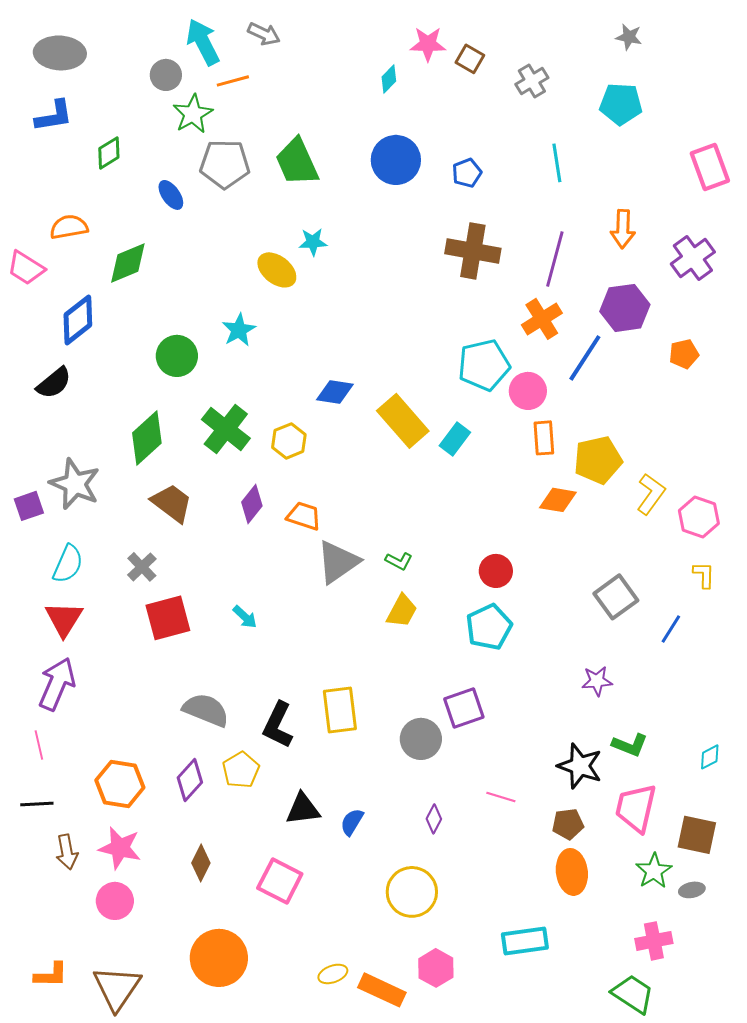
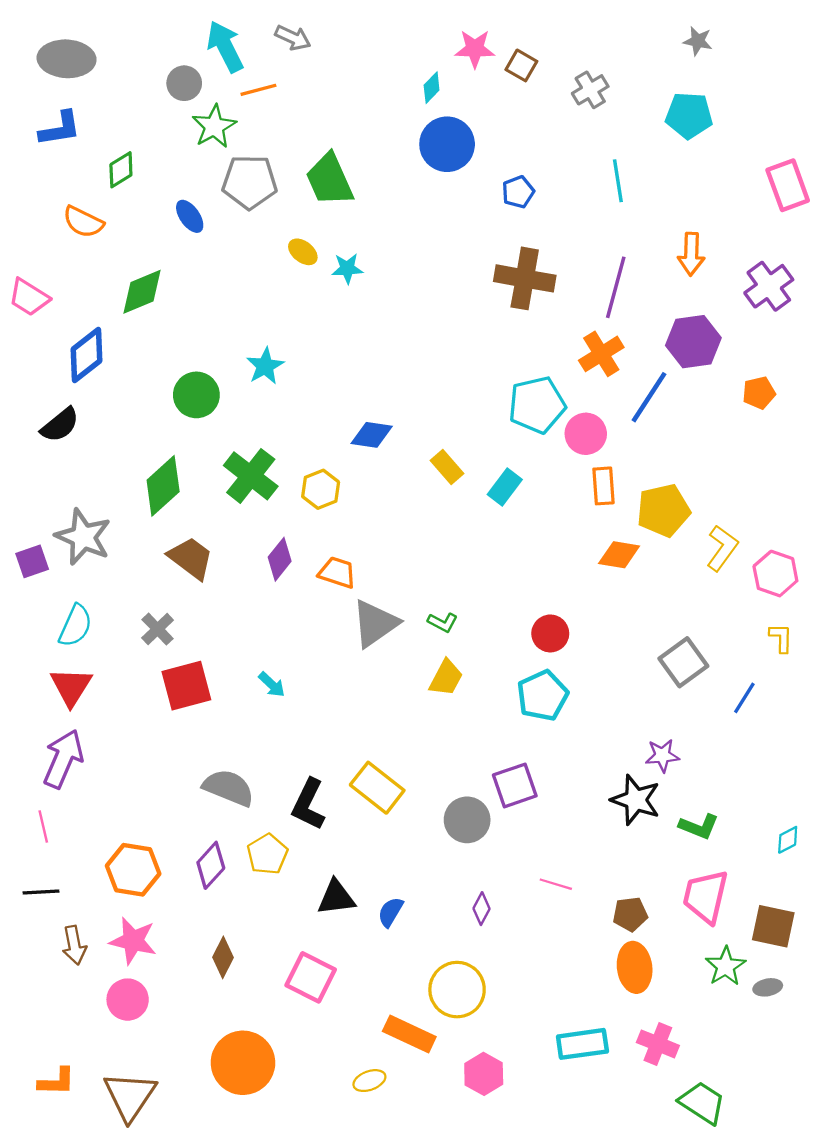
blue circle: (396, 160) -> (447, 144), moved
orange semicircle: (69, 227) -> (83, 222), moved, turned -144
yellow ellipse: (277, 270) -> (303, 252), moved, size x0.7
yellow rectangle: (403, 421) -> (447, 467), size x0.6
yellow rectangle: (340, 710) -> (377, 788), turned -45
black star: (580, 766) -> (636, 800), moved
pink cross: (654, 941) -> (658, 1044), moved, turned 33
orange rectangle: (382, 990) -> (409, 1034), moved

